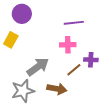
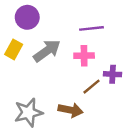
gray arrow: (38, 67) -> (47, 51), moved

